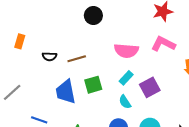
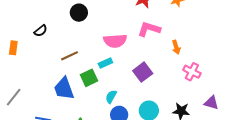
black semicircle: (50, 56) -> (41, 31), moved, turned -32
cyan rectangle: (126, 78) -> (105, 63), moved, turned 32
cyan semicircle: (125, 102) -> (111, 97), moved, turned 72

